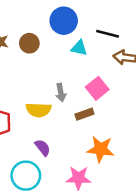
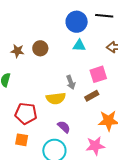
blue circle: (64, 21) -> (77, 22), moved
black line: (108, 34) -> (104, 16), moved
pink square: (97, 88) -> (98, 74), turned 30

